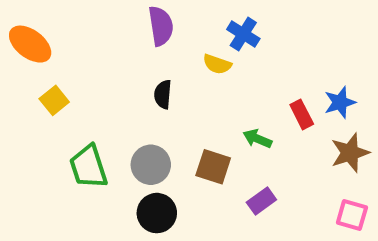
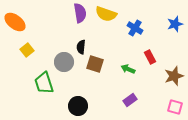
blue cross: (243, 34) -> (135, 28), moved
yellow semicircle: (217, 64) -> (106, 14), moved, size x1.5
blue star: (340, 102) -> (175, 24), moved
gray circle: (151, 165) -> (64, 62), moved
brown square: (213, 167) -> (95, 64), moved

